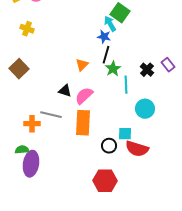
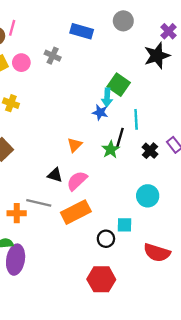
cyan arrow: (110, 24) -> (107, 97), turned -147
black line: (106, 55) -> (120, 138), moved
cyan line: (126, 85) -> (136, 119), moved
orange rectangle: (83, 123) -> (76, 212), turned 60
red semicircle: (137, 149) -> (157, 253), moved

